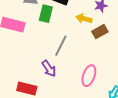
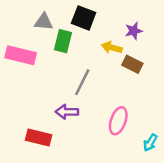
brown rectangle: (100, 32) -> (132, 64), turned 56
purple arrow: (49, 69) -> (67, 112), turned 126

